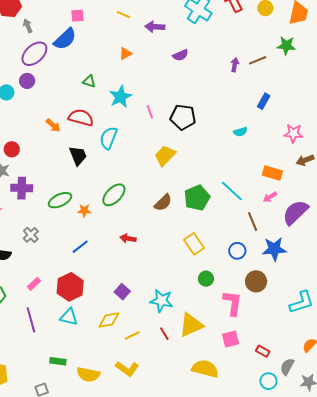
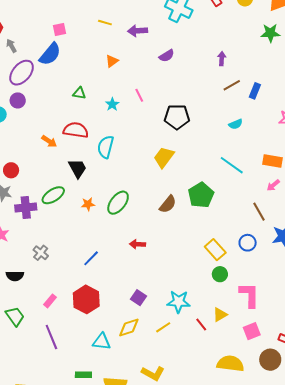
brown line: (258, 60) -> (232, 85), moved
cyan star: (120, 97) -> (112, 104), size x0.6
pink line: (150, 112) -> (139, 95), moved
cyan line: (232, 191) -> (232, 165), moved
green ellipse: (60, 200) -> (53, 195), moved
orange star: (84, 211) -> (88, 204), moved
yellow rectangle: (194, 244) -> (215, 250), moved
brown circle: (256, 281) -> (270, 360), moved
cyan triangle: (69, 317) -> (102, 342), moved
yellow triangle: (191, 325) -> (220, 315), moved, size x0.6
red line: (164, 334) -> (201, 325), moved
yellow line: (132, 335) -> (163, 327), moved

